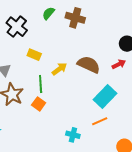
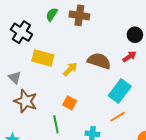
yellow rectangle: (34, 55) -> (43, 58), size x1.5
green line: (41, 84) -> (56, 124), moved
orange square: (39, 104) -> (70, 103), moved

